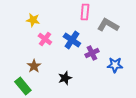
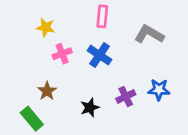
pink rectangle: (85, 12) -> (102, 16), moved
pink cross: (45, 39) -> (62, 54), turned 32
purple cross: (92, 53) -> (126, 97), moved

